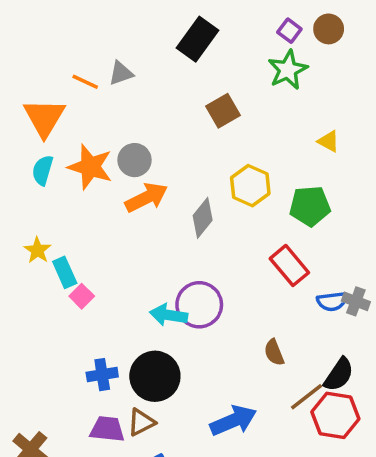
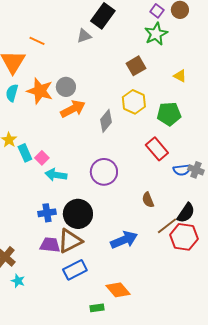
gray triangle: (121, 73) -> (84, 36), moved
brown square: (223, 111) -> (136, 66), moved
pink square: (82, 296) -> (42, 158), moved
cyan arrow: (169, 315) -> (56, 175), moved
brown triangle: (141, 422) -> (70, 241), size x1.5

